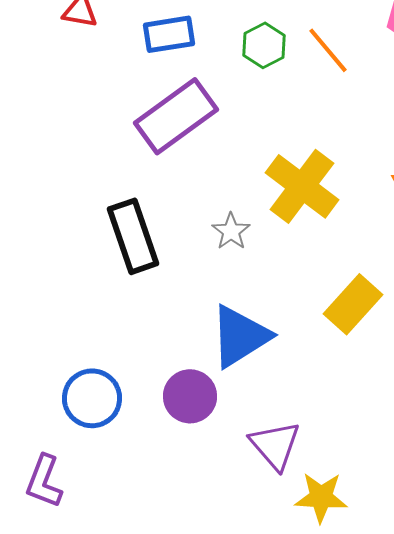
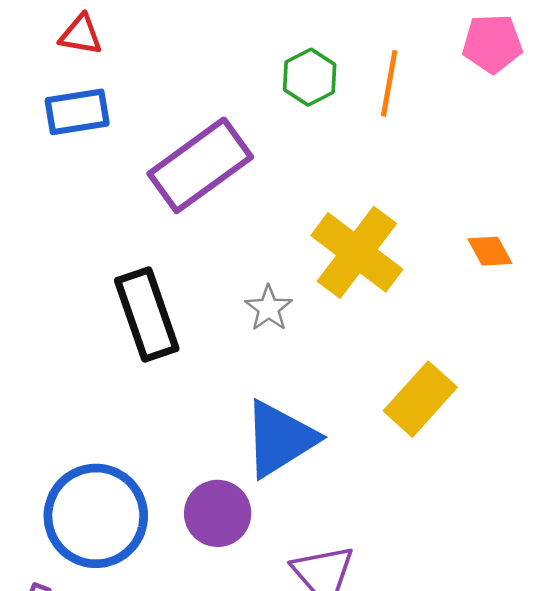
blue rectangle: (169, 34) -> (77, 112), moved
orange line: (328, 50) -> (389, 83), turned 50
blue circle: (92, 398) -> (96, 516), size x1.4

